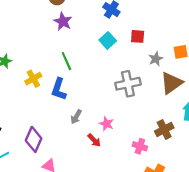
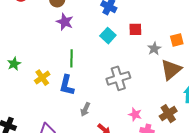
green line: (66, 61) -> (71, 58), turned 30
gray cross: (128, 84) -> (118, 78), moved
pink star: (107, 124) -> (135, 114), moved

